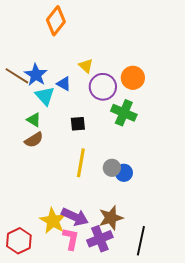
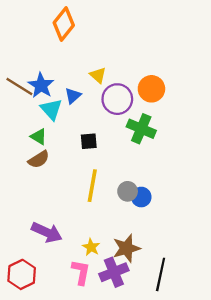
blue triangle: (64, 84) -> (73, 96), turned 49
purple arrow: (75, 217) -> (47, 232), moved
yellow star: (53, 221) -> (91, 247), moved, size x0.6

